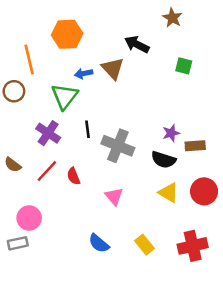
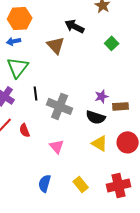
green square: (184, 66) -> (112, 43), turned 32
blue arrow: (84, 74) -> (14, 41), moved
blue semicircle: (99, 243) -> (45, 183), turned 66

